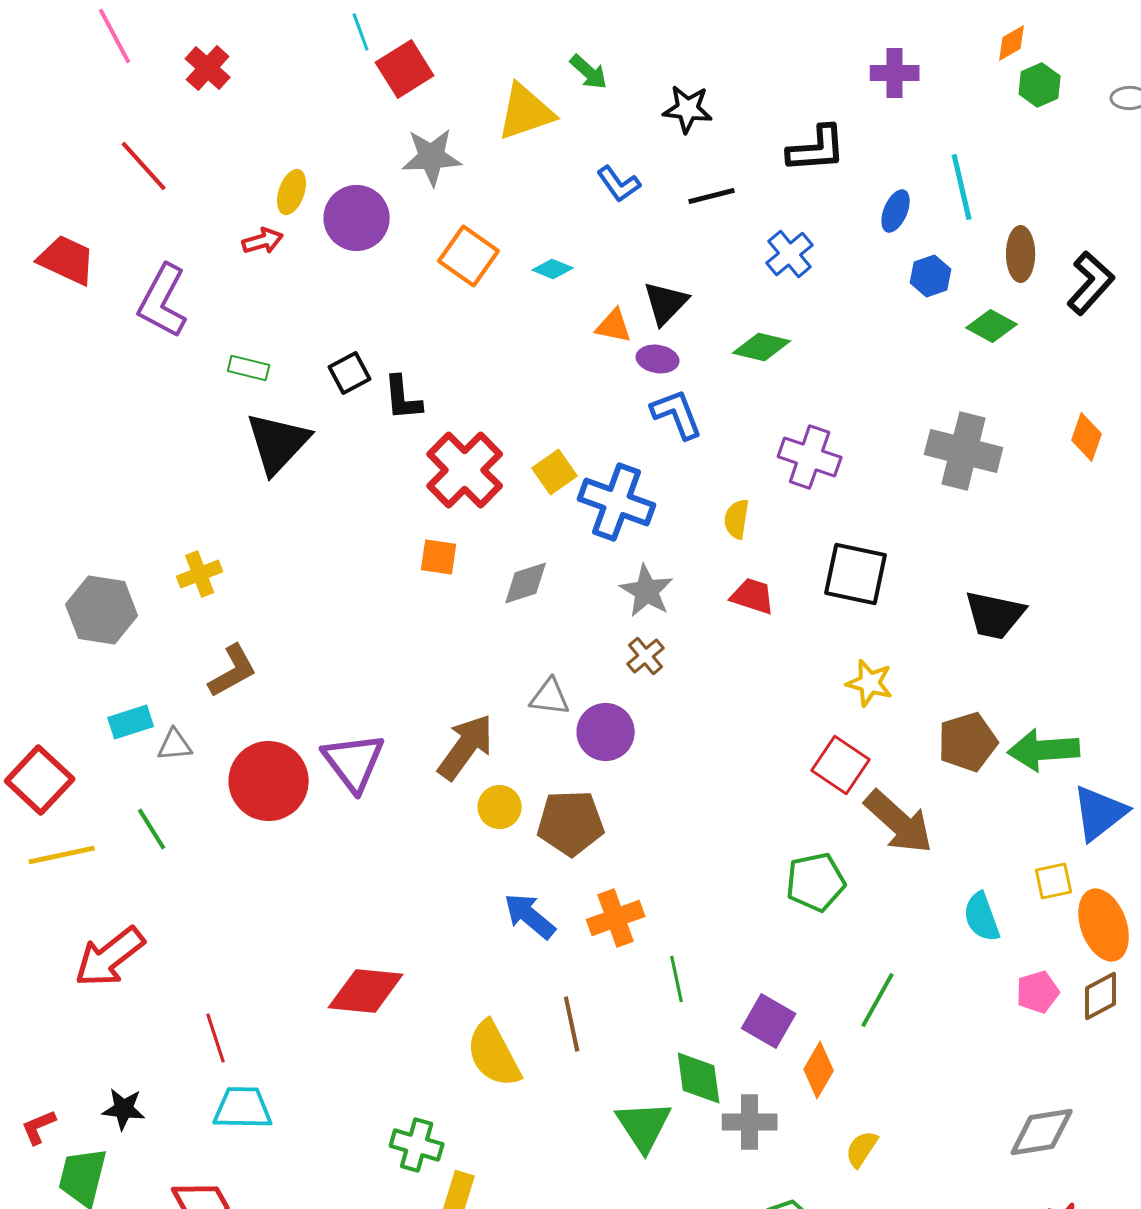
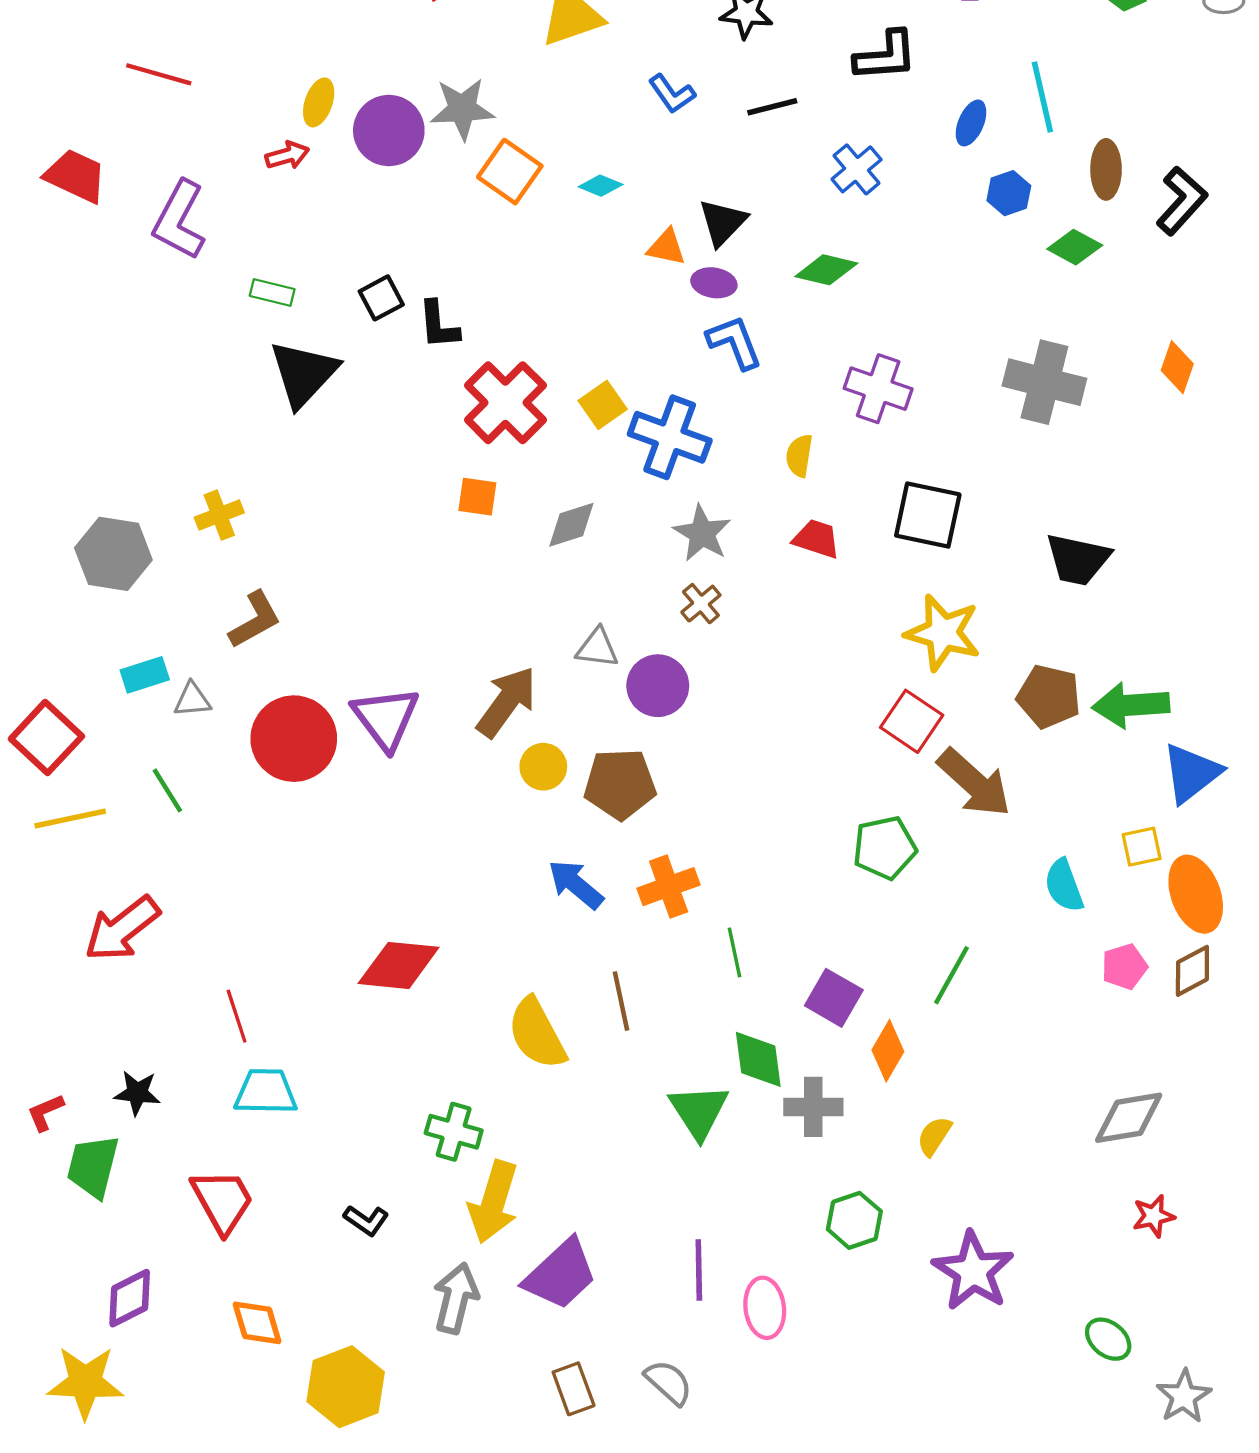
gray star: (432, 157) -> (462, 109), moved
red line: (144, 166) -> (159, 74), turned -32
yellow star: (870, 683) -> (943, 633), size x1.5
brown pentagon: (968, 742) -> (1049, 696), turned 30

